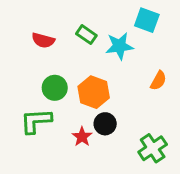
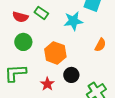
green rectangle: (86, 35) -> (41, 13), moved
green circle: (55, 88) -> (23, 42), moved
black circle: (105, 124) -> (71, 75), moved

